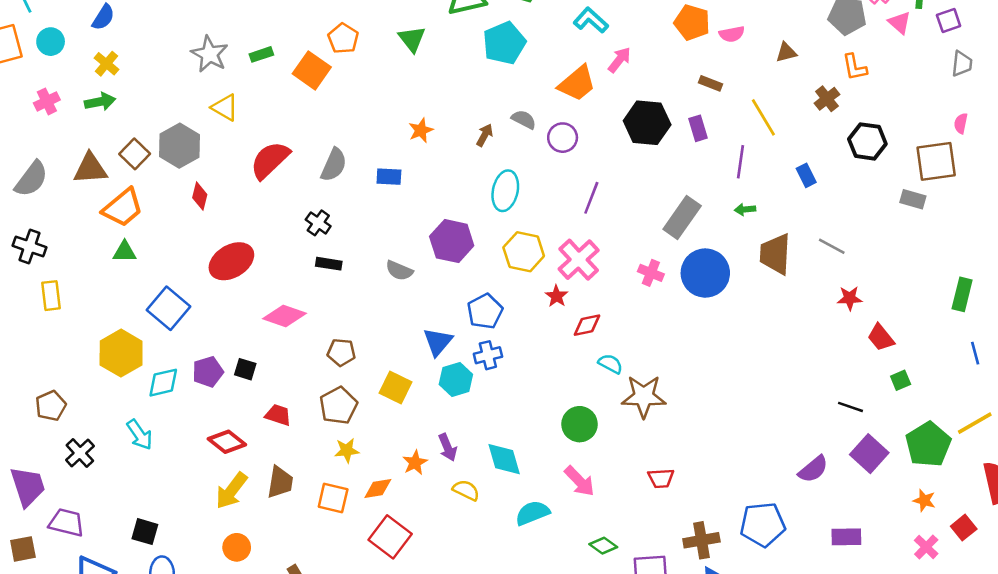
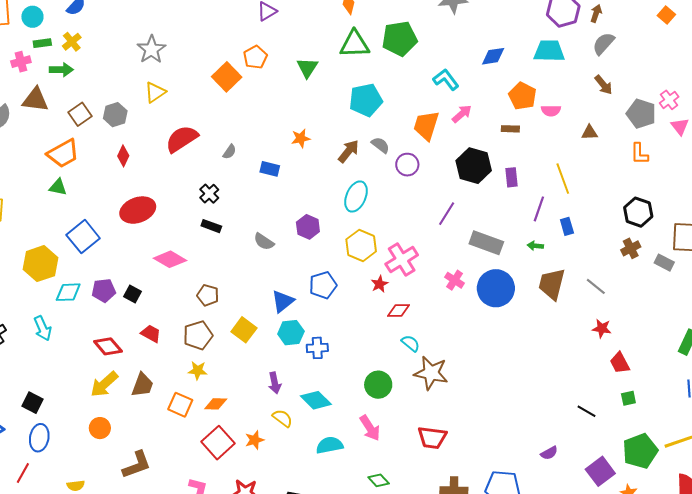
cyan pentagon: (504, 43) -> (366, 100), moved
green rectangle: (261, 54) -> (42, 43), moved
orange trapezoid: (577, 83) -> (426, 126), turned 136
brown rectangle: (711, 83) -> (510, 129), moved, turned -30
brown cross: (827, 99) -> (631, 248), moved
yellow triangle: (225, 107) -> (155, 92), turned 45
brown arrow: (485, 135) -> (348, 151), size x1.4
gray hexagon: (179, 146) -> (115, 115), size x0.7
gray semicircle: (334, 165) -> (230, 152), size x0.6
brown triangle: (90, 168) -> (35, 100), moved
blue rectangle: (806, 175) -> (567, 226), moved
purple line: (591, 198) -> (447, 214), moved
gray rectangle: (682, 218) -> (486, 243), turned 64
purple hexagon: (452, 241) -> (308, 227), size x0.7
blue cross: (488, 355) -> (317, 348), moved
purple square: (869, 454) -> (600, 471), moved
cyan diamond: (504, 459) -> (316, 400), turned -40
orange star: (415, 463) -> (255, 440), moved
purple semicircle: (813, 469) -> (549, 453), size x0.7
red trapezoid: (661, 478) -> (432, 438), size x1.4

